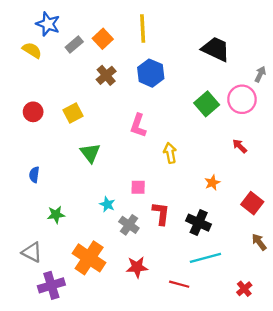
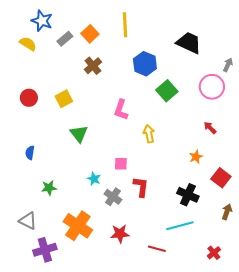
blue hexagon: (151, 73) -> (145, 64), moved
green square: (207, 104) -> (167, 91), moved
orange star: (212, 183) -> (196, 157), moved
black cross: (199, 223) -> (188, 195), moved
brown arrow: (259, 242) -> (227, 212), turned 56

